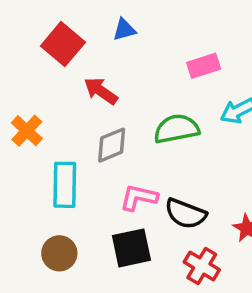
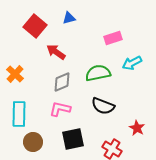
cyan rectangle: (65, 185) -> (19, 114), moved
pink L-shape: (139, 197) -> (60, 109), moved
black semicircle: (186, 214) -> (103, 106), moved

